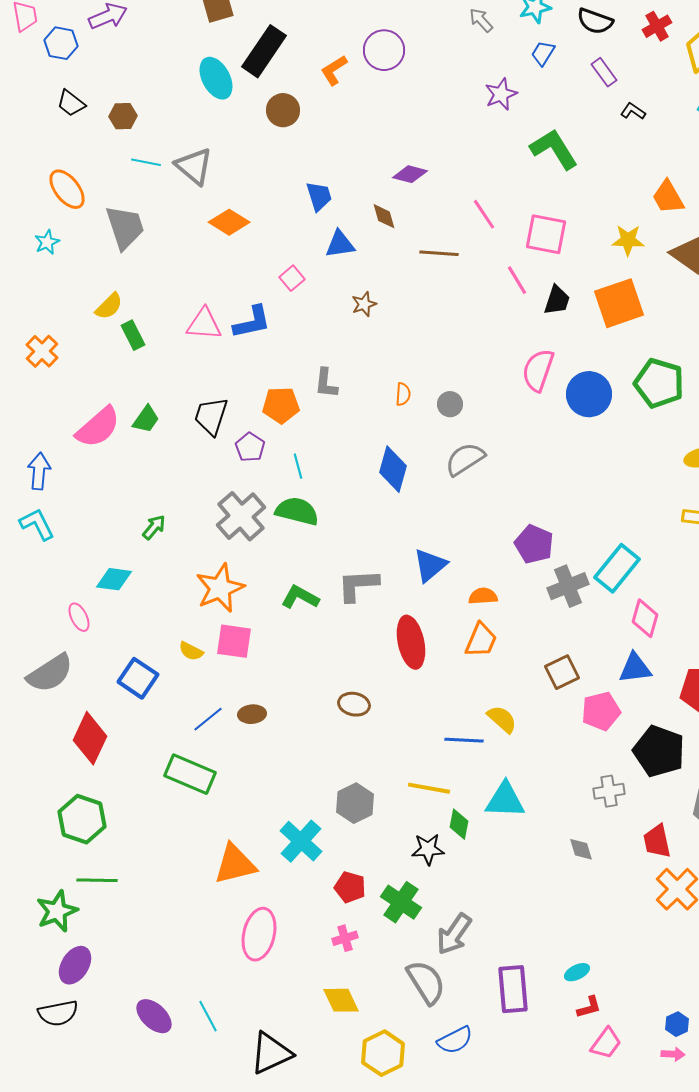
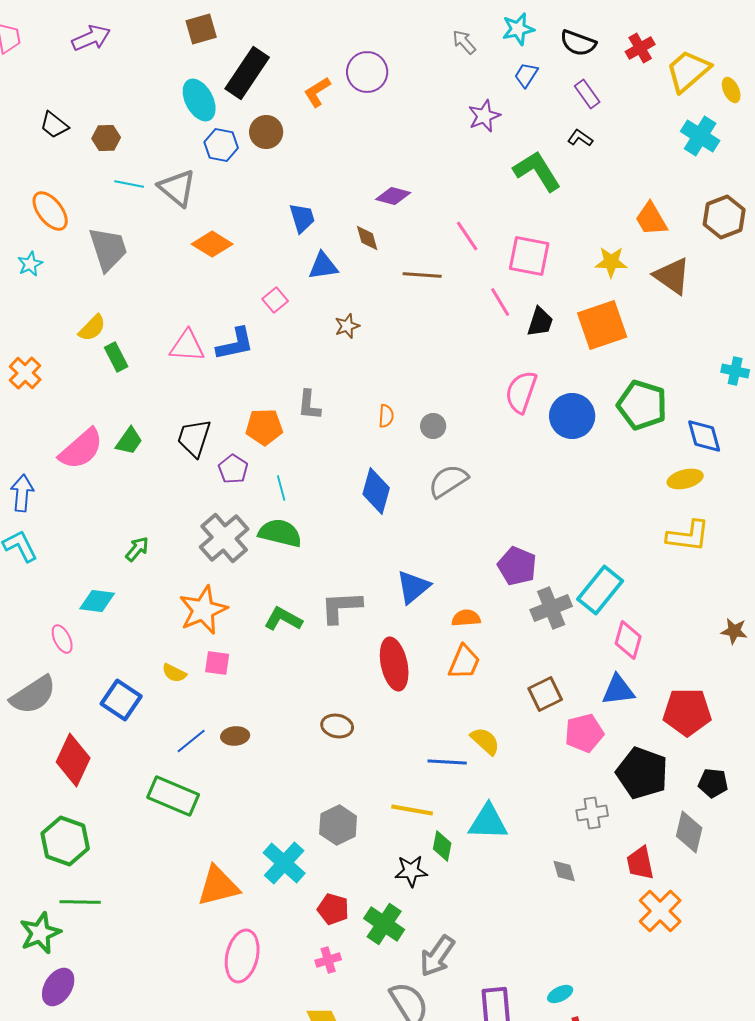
blue hexagon: (61, 43) -> (221, 145), moved
black L-shape: (633, 111) -> (580, 138), moved
pink square: (234, 641) -> (217, 663), size x0.7

